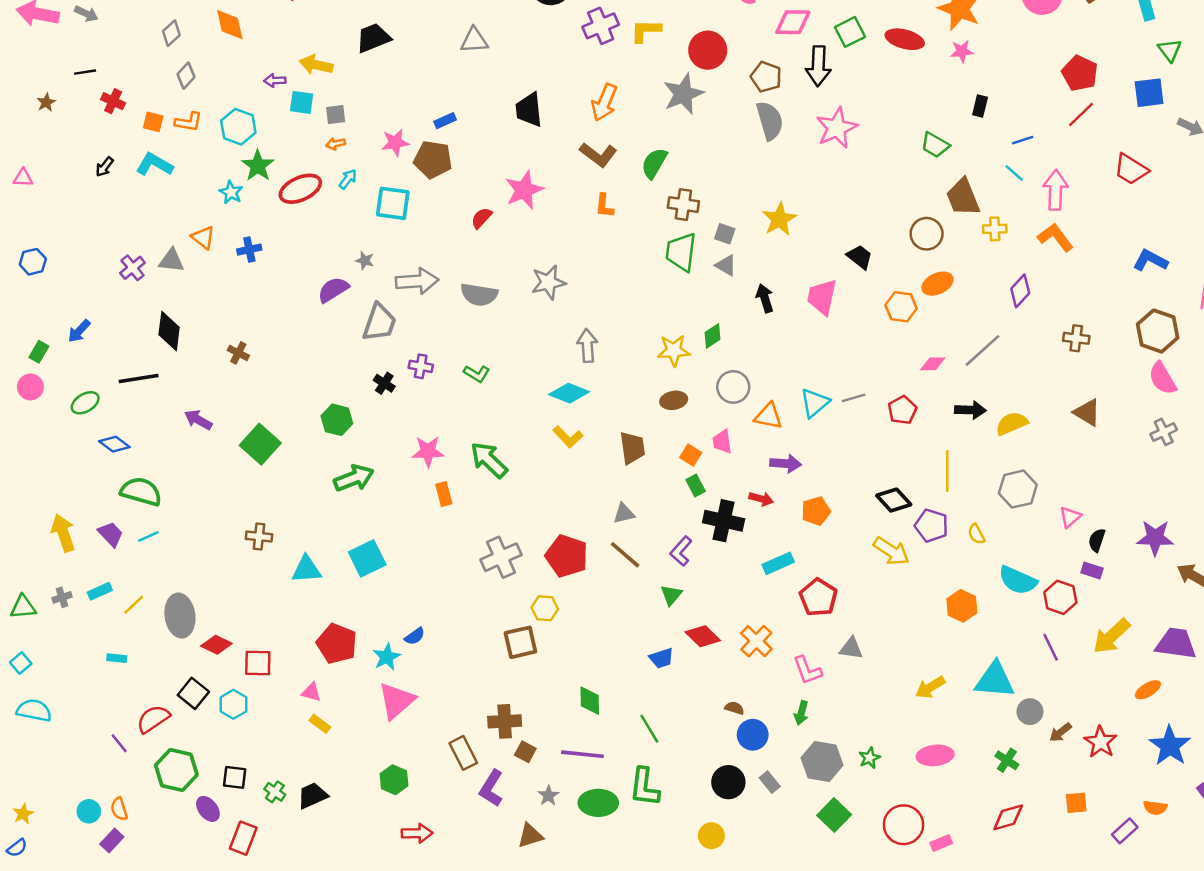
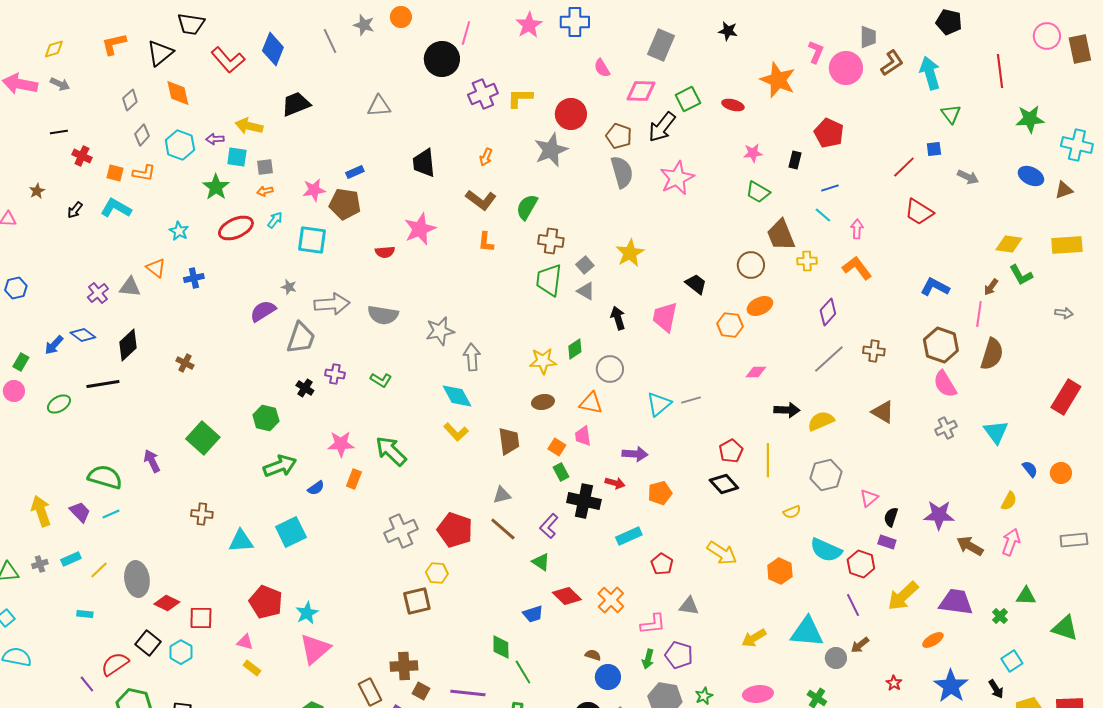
red ellipse: (905, 39) -> (733, 105), size x0.7
pink star: (962, 51) -> (753, 153), moved
black arrow: (818, 66) -> (662, 127), turned 36
red pentagon: (1080, 73) -> (829, 133), moved
blue square: (1149, 93) -> (934, 149), size x0.6
brown star: (46, 102) -> (37, 191), moved
orange arrow: (604, 102) -> (486, 157), size x0.6
red line: (1081, 115) -> (904, 167), moved
cyan hexagon: (238, 127) -> (180, 145), moved
green star: (258, 166) -> (216, 187), moved
pink arrow: (1055, 190) -> (857, 229), size x0.6
red semicircle: (482, 218) -> (385, 252), turned -138
gray square: (725, 234) -> (585, 265), turned 30
gray star: (548, 282) -> (440, 331), moved
black diamond: (169, 331) -> (128, 345), turned 40
gray line: (983, 350) -> (829, 359), moved
gray circle: (733, 387) -> (610, 369), moved
cyan diamond: (569, 393) -> (457, 396), turned 40
red pentagon: (902, 410) -> (731, 451), moved
orange triangle: (769, 416) -> (591, 403), moved
purple arrow: (198, 420) -> (152, 461), moved, turned 35
blue diamond: (114, 444) -> (83, 335), moved
orange rectangle: (444, 494) -> (354, 479), turned 36
purple pentagon: (931, 526) -> (679, 655), moved
yellow semicircle: (976, 534) -> (792, 512), turned -84
yellow arrow: (891, 551) -> (722, 553), moved
green triangle: (671, 595) -> (541, 562), turned -36
red pentagon: (818, 597) -> (662, 564), size x0.7
blue semicircle: (415, 636) -> (316, 488), moved
pink L-shape: (807, 670) -> (653, 624), turned -76
green diamond: (590, 701) -> (501, 647), moved
brown arrow: (1060, 732) -> (860, 645), moved
red star: (1100, 742) -> (894, 683), size x0.6

